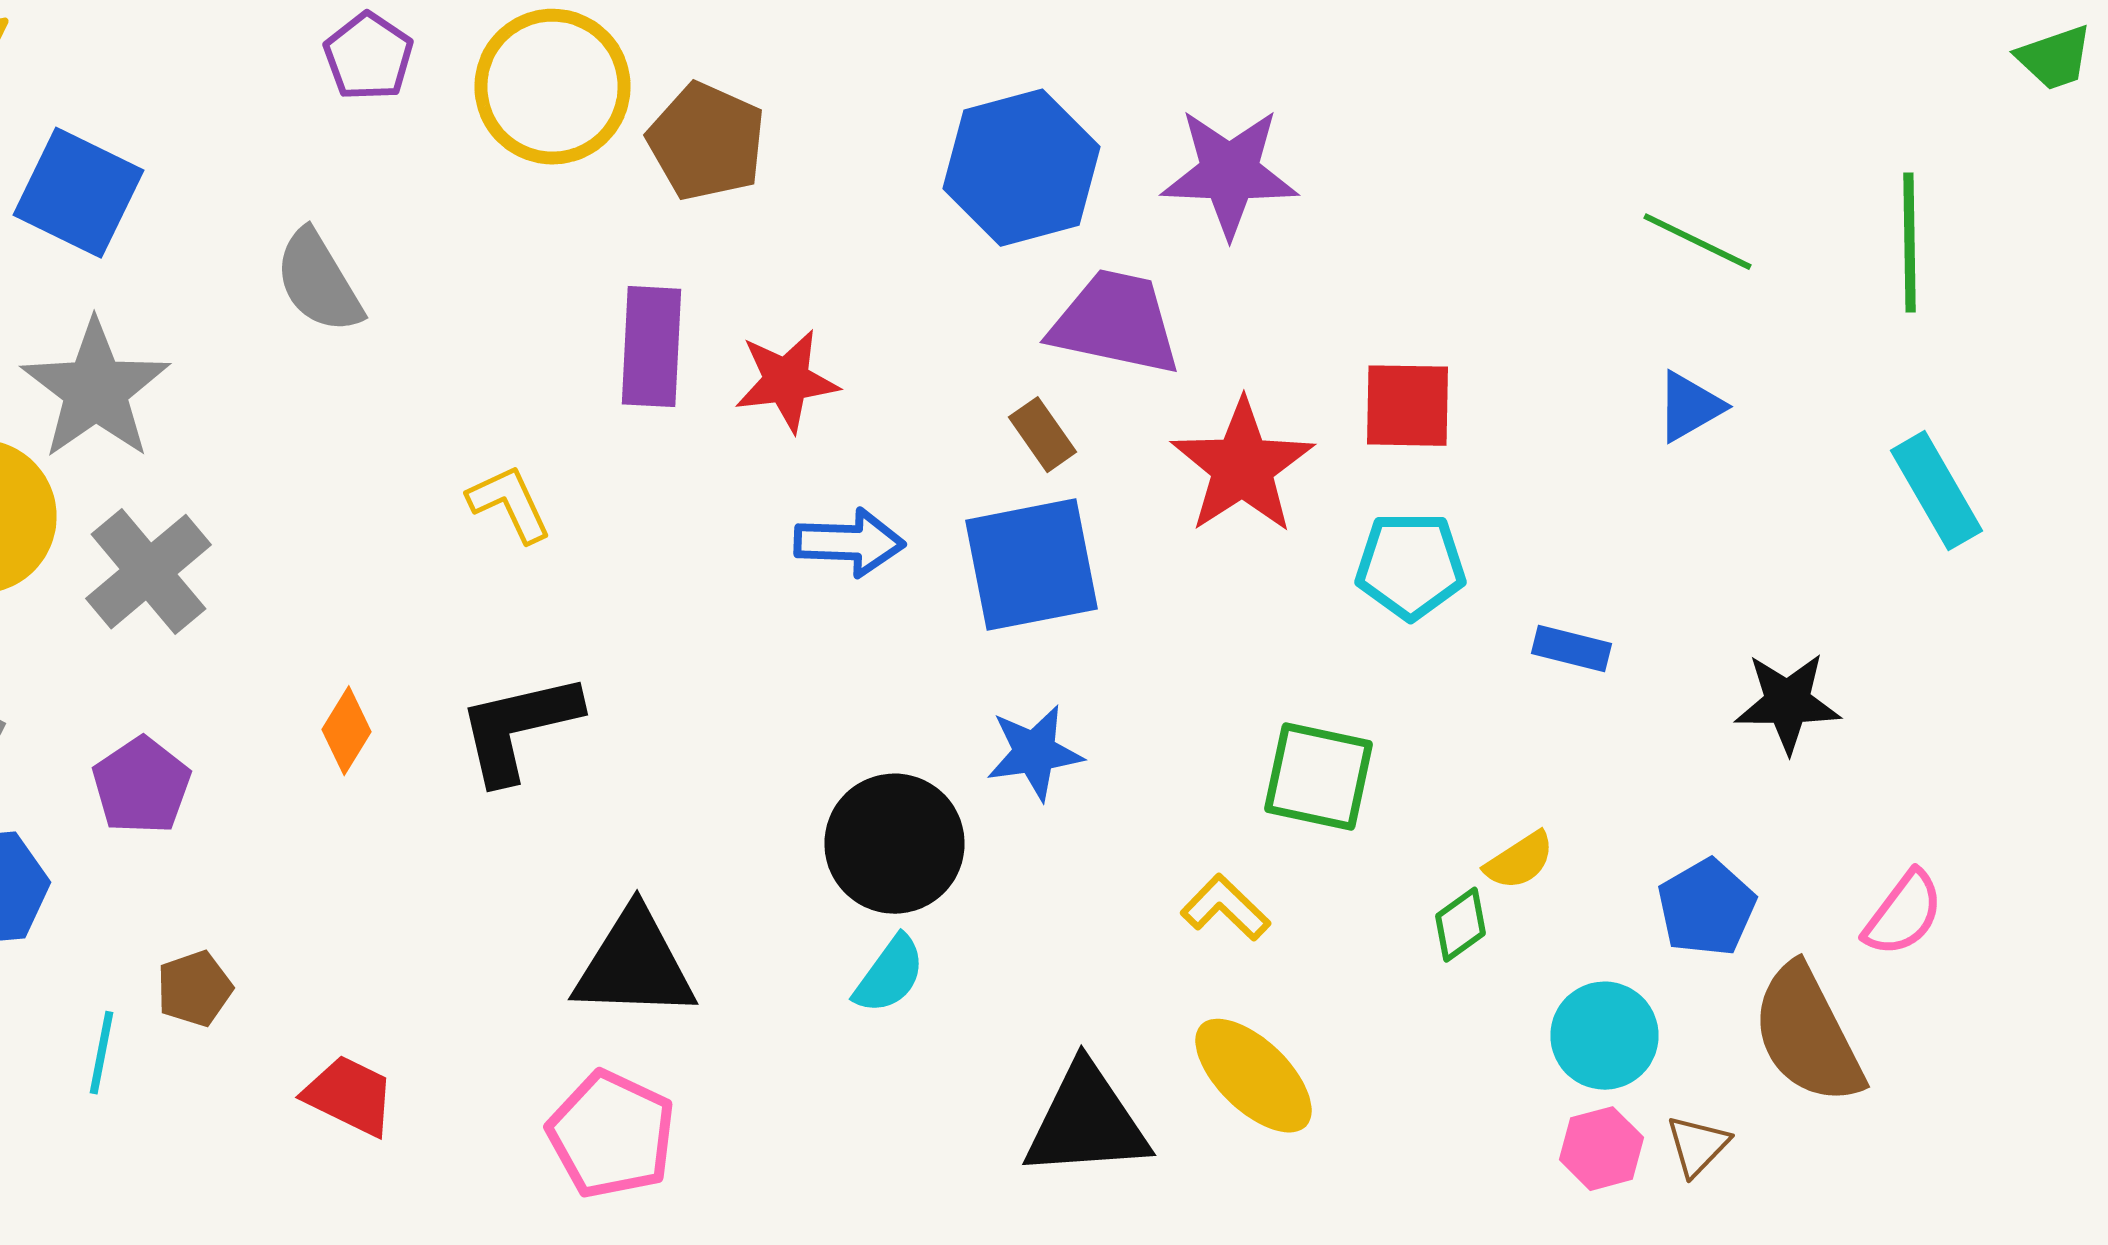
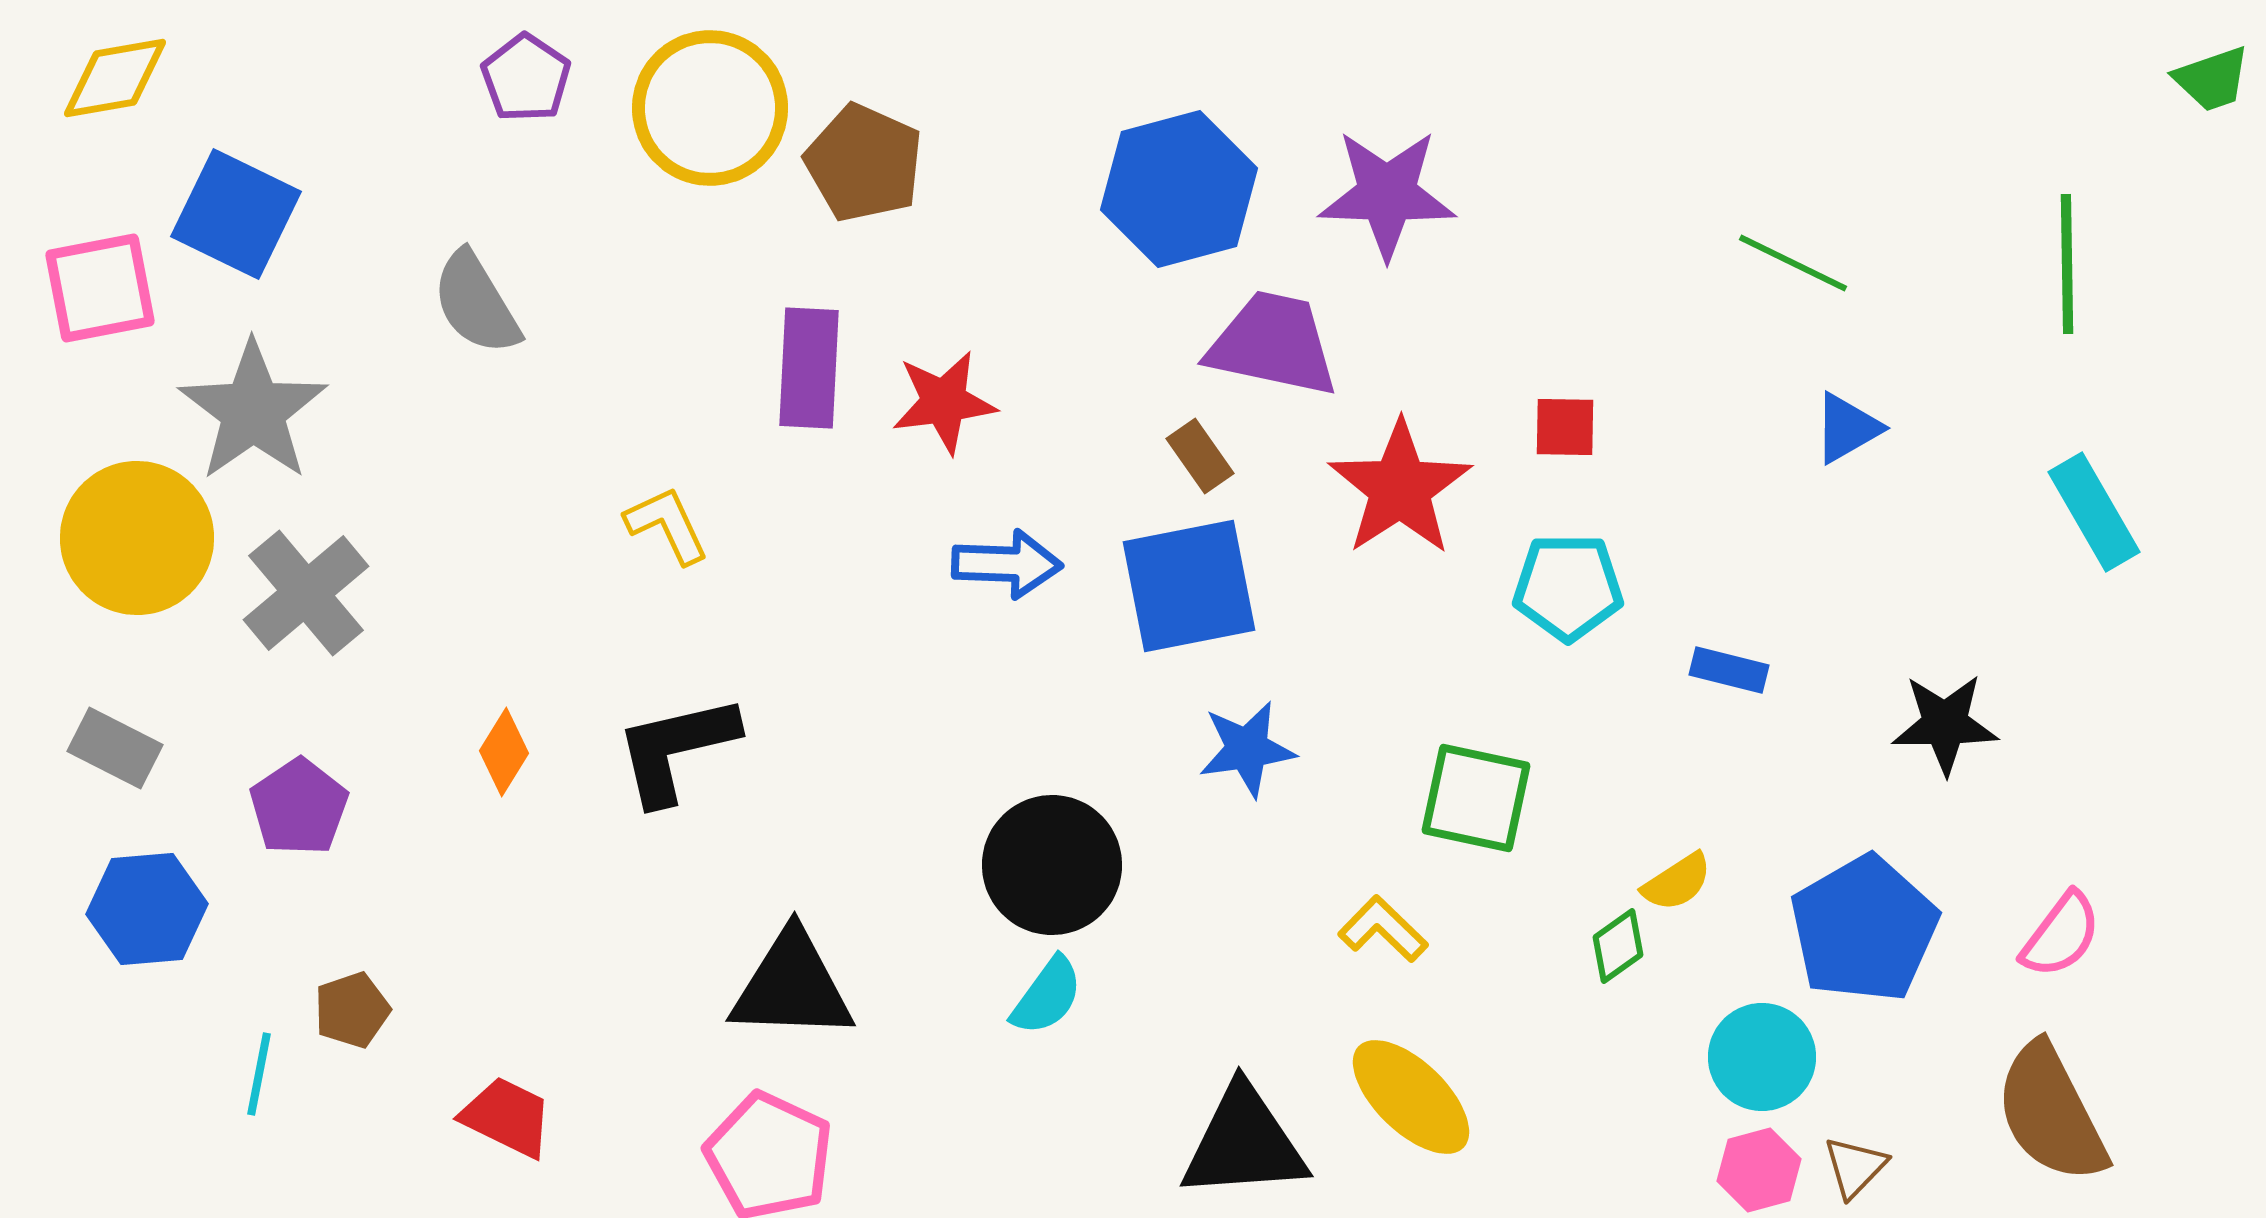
green line: (1698, 242) -> (1793, 263), moved
red square: (1408, 406) -> (1565, 427), size x0.7
blue star: (1034, 753) -> (1247, 749), moved
blue pentagon: (1706, 908) -> (1864, 929), size x1.5
brown semicircle: (1808, 1035) -> (2051, 1113), moved

